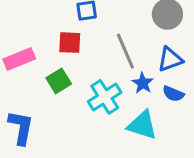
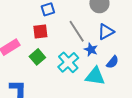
blue semicircle: (173, 94) -> (113, 62), moved, turned -64

